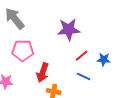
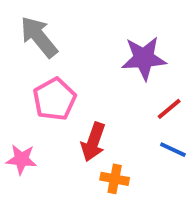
pink pentagon: (23, 51) -> (54, 99), turned -30

